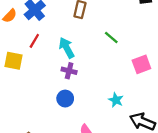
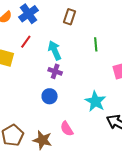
green line: (111, 38) -> (96, 44), turned 40
cyan star: (116, 100) -> (95, 101), size x1.5

